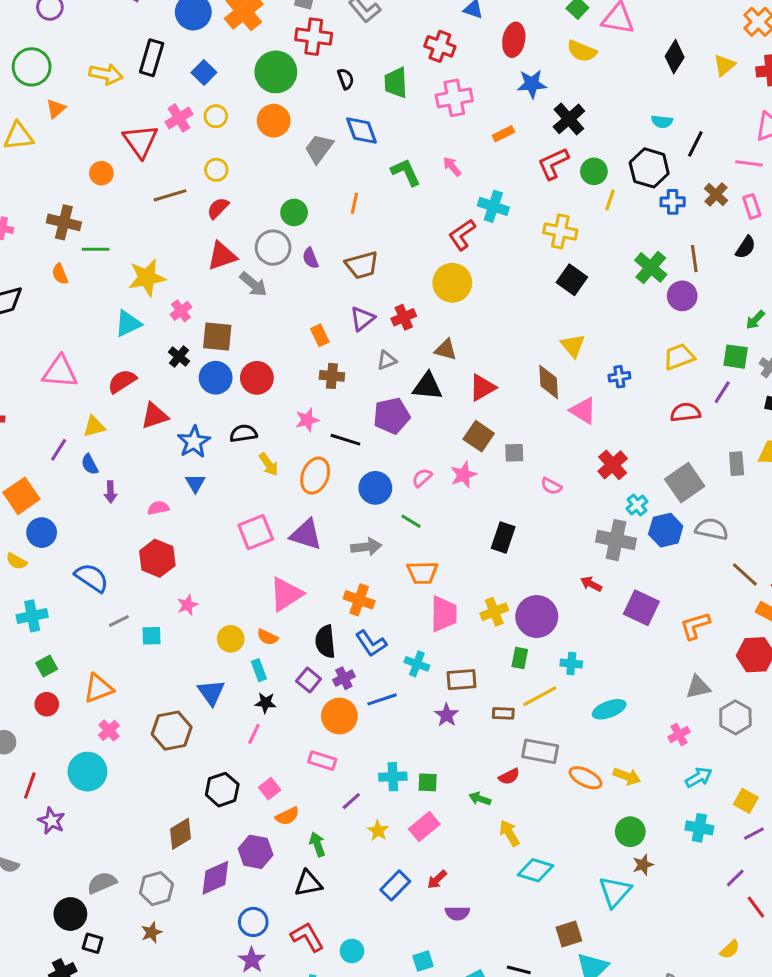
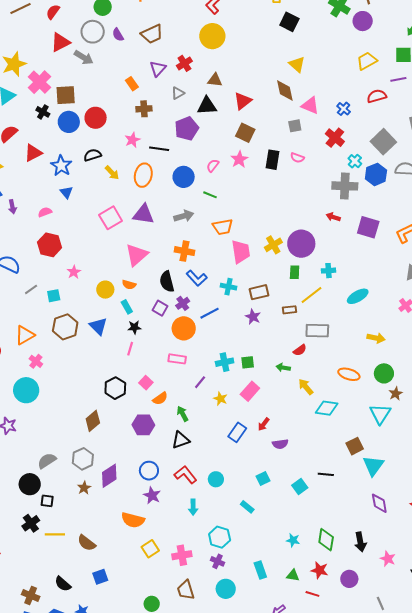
pink cross: (181, 311) -> (39, 82), size x1.6
blue cross: (619, 377) -> (344, 109), moved, turned -32
purple line: (722, 392) -> (398, 79), turned 56
gray square: (514, 453) -> (295, 126), moved
black rectangle: (503, 537) -> (272, 160), moved
brown hexagon: (172, 731) -> (65, 327), moved
orange ellipse: (585, 778) -> (349, 374), moved
purple diamond: (215, 878) -> (109, 476), moved

